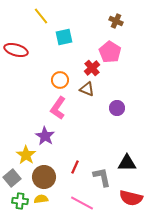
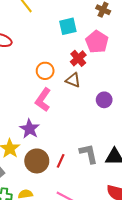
cyan square: (64, 37) -> (68, 26), moved
brown circle: (44, 177) -> (37, 161), moved
gray L-shape: (102, 177) -> (89, 154), moved

